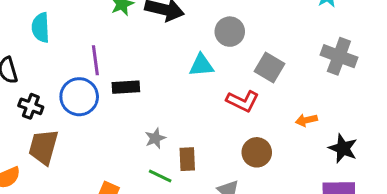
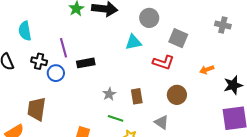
gray cross: (339, 56) -> (223, 25), size x0.7
blue circle: (79, 97) -> (56, 73), size x0.7
black cross: (31, 106) -> (39, 61), moved
black star: (343, 148) -> (233, 85), turned -30
brown rectangle: (187, 159) -> (137, 96), moved

